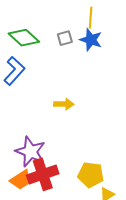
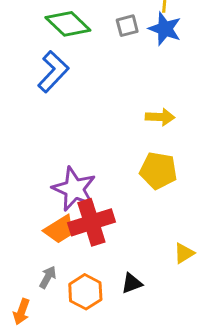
yellow arrow: (64, 104) -> (160, 117), moved
yellow pentagon: (91, 175) -> (158, 171), moved

